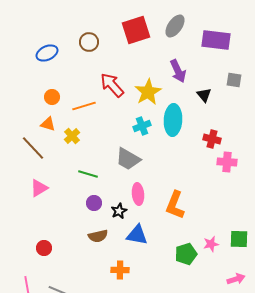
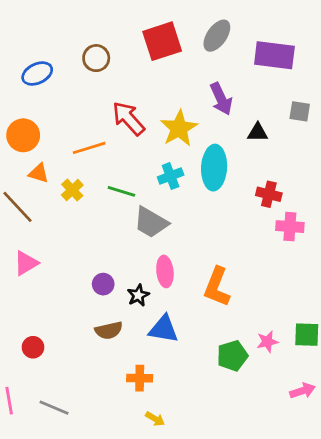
black triangle: (204, 95) -> (258, 132), turned -49
orange circle: (52, 97) -> (23, 135), moved, size x1.5
green line: (88, 174) -> (121, 191), moved

